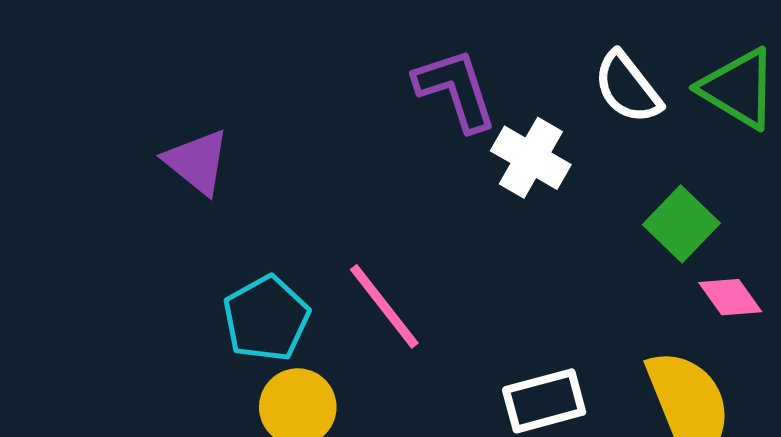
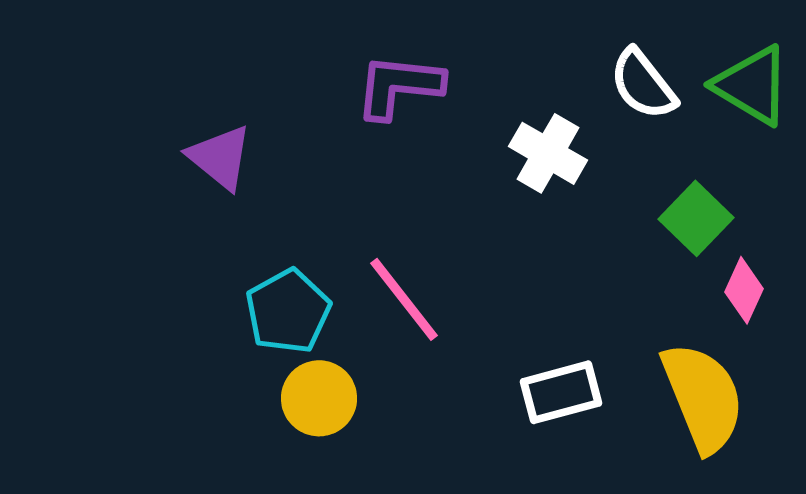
purple L-shape: (456, 90) -> (399, 86), moved, turned -66
pink diamond: (730, 297) -> (744, 290), turned 60

